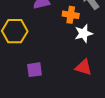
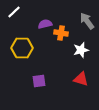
orange cross: (71, 15) -> (61, 33), moved

